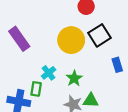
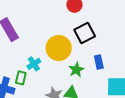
yellow circle: (71, 40) -> (59, 48), moved
green star: (74, 78) -> (76, 70), moved

